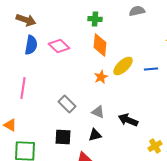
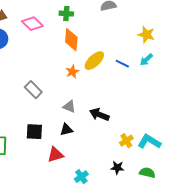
pink diamond: (59, 46) -> (32, 24), moved
blue line: (151, 69) -> (122, 64), turned 32
gray rectangle: (67, 104) -> (33, 90), moved

